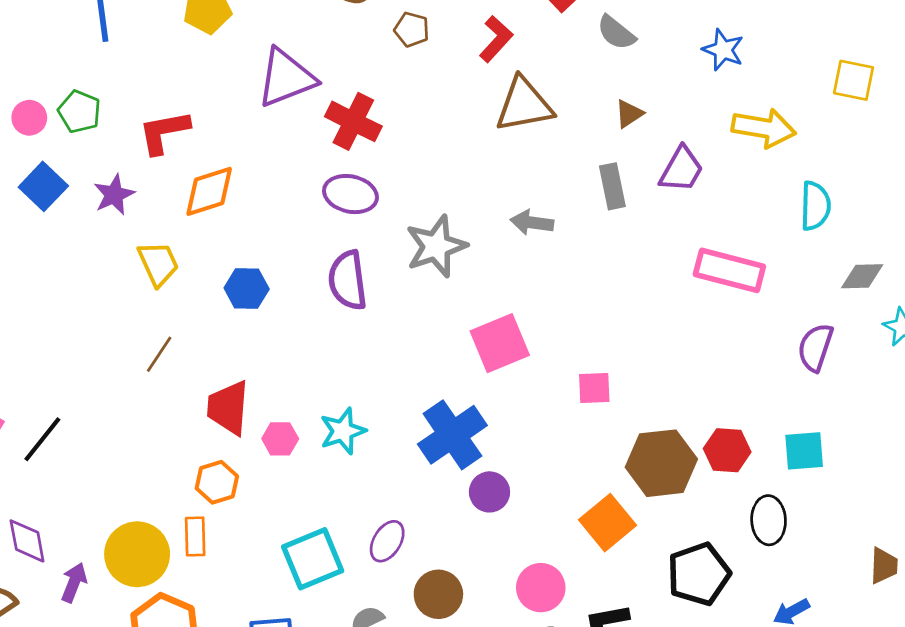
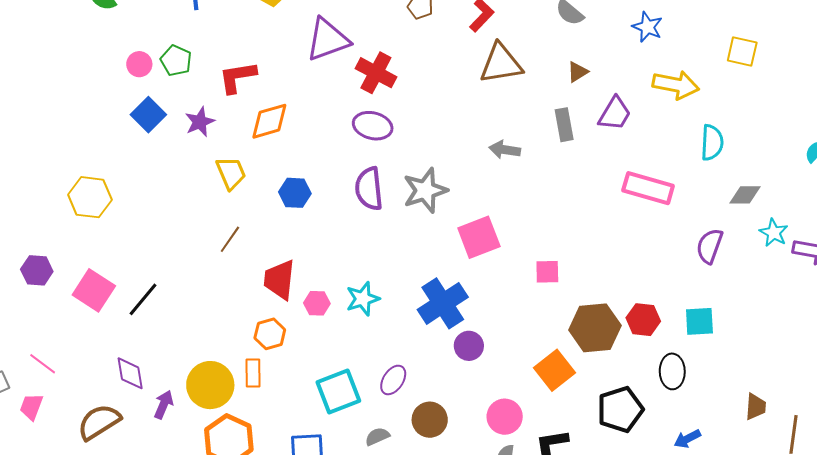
gray star: (436, 246) -> (425, 190), moved

